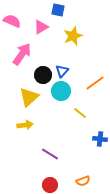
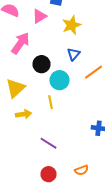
blue triangle: (62, 71) -> (74, 54), moved
yellow triangle: (29, 97) -> (16, 88), moved
yellow line: (80, 113) -> (50, 102), moved, turned 40

